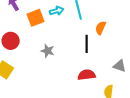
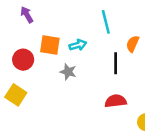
cyan arrow: (57, 11) -> (78, 45), moved
orange square: (36, 18) -> (50, 45), moved, turned 30

